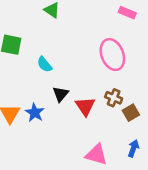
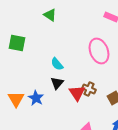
cyan semicircle: (45, 64) -> (57, 64), moved
brown cross: (114, 98) -> (89, 89), moved

